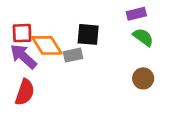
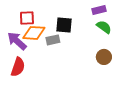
red square: (22, 33) -> (27, 18), moved
orange diamond: (47, 45) -> (34, 33), turned -55

